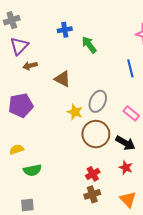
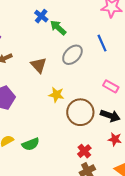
blue cross: (65, 30) -> (41, 16), moved, turned -32
brown triangle: (62, 79) -> (39, 65), turned 30
gray ellipse: (98, 101) -> (72, 55), moved, turned 30
green semicircle: (32, 170) -> (31, 144), moved

